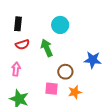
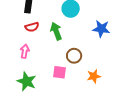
blue star: (93, 60) -> (101, 29), moved
orange star: (75, 92) -> (94, 76), moved

